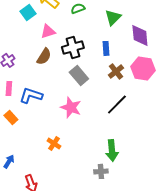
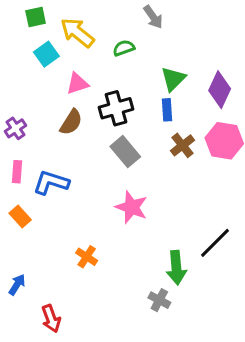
green triangle: (113, 17) -> (173, 79), moved
purple diamond: (140, 35) -> (220, 90), turned 30
black line: (117, 104) -> (215, 243), moved
pink star: (71, 107) -> (131, 207), moved
gray cross: (101, 171) -> (159, 300), turned 32

